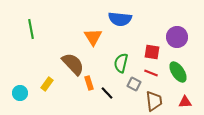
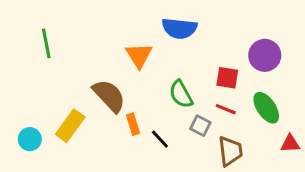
green semicircle: (121, 63) -> (181, 94), turned -42
yellow rectangle: (47, 84) -> (70, 126), size x1.5
red triangle: (185, 102) -> (290, 144), moved

